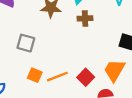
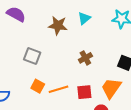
brown cross: (85, 18) -> (85, 58), moved, turned -32
red square: (86, 77) -> (84, 92), turned 35

